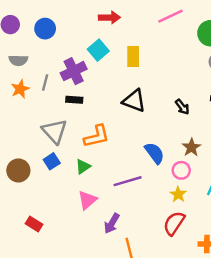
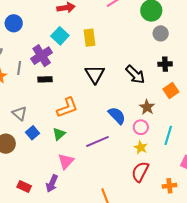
black triangle: (134, 101) -> (95, 74), turned 45
black arrow: (182, 107) -> (135, 74), size x1.5
gray triangle: (55, 131) -> (20, 113), moved, size x0.7
purple arrow: (112, 223) -> (52, 183), moved

